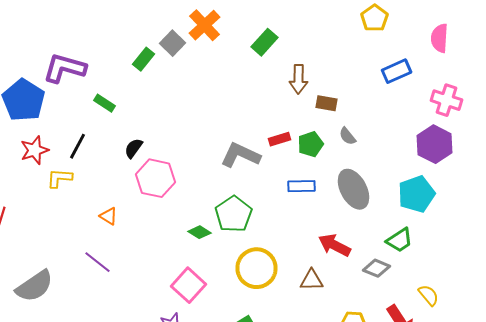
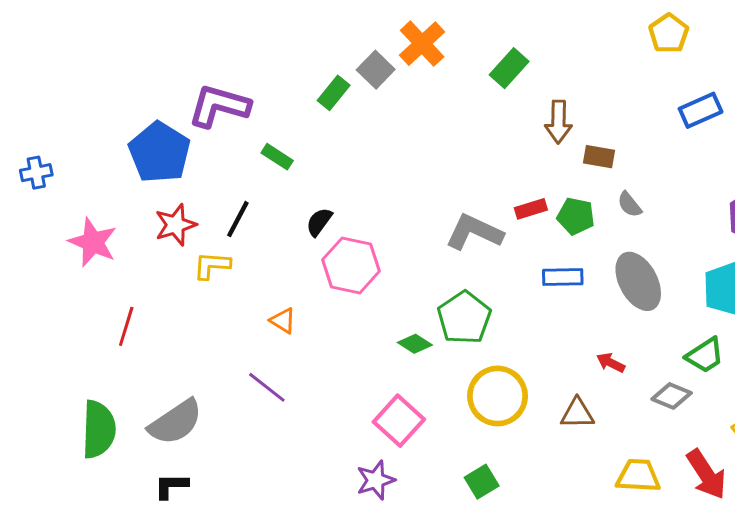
green pentagon: (310, 144) -> (576, 216), turned 30
red arrow: (334, 245) -> (611, 363), size x0.6

